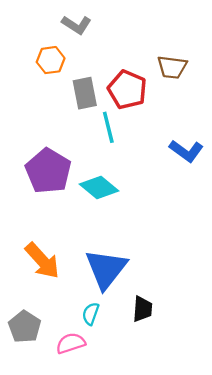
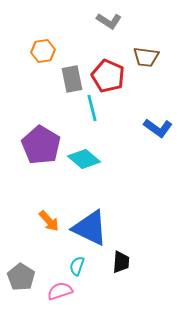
gray L-shape: (77, 25) -> (109, 21), moved
orange arrow: (42, 261) -> (49, 221), moved, size x0.7
blue triangle: (106, 269) -> (90, 228), turned -42

